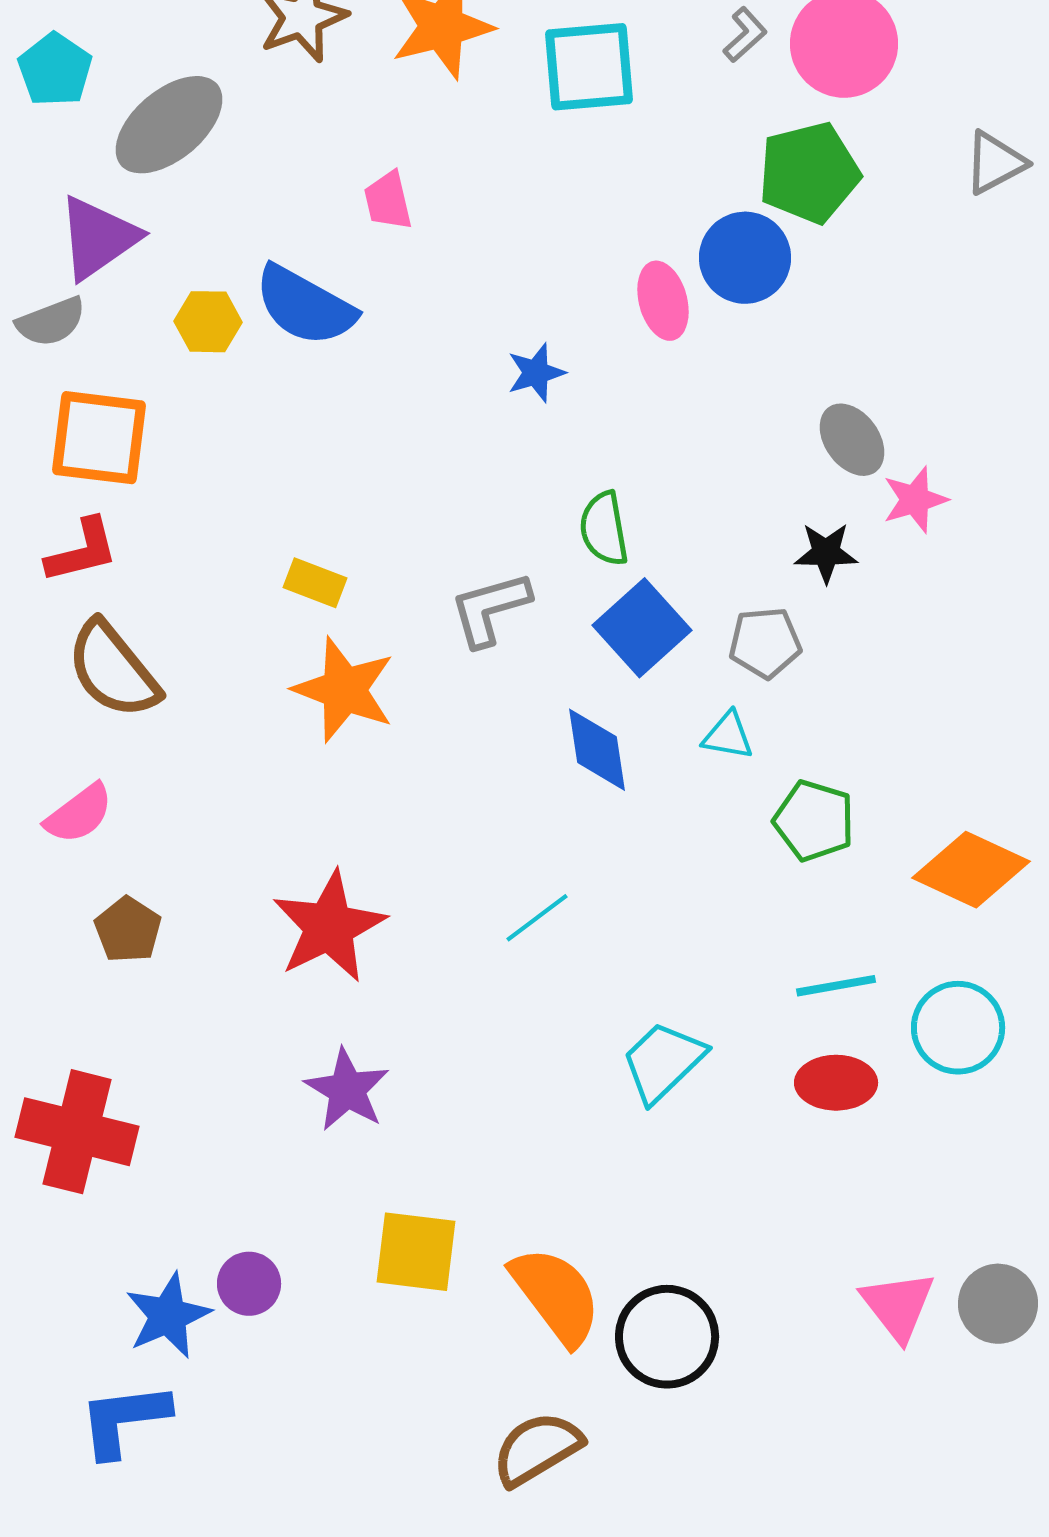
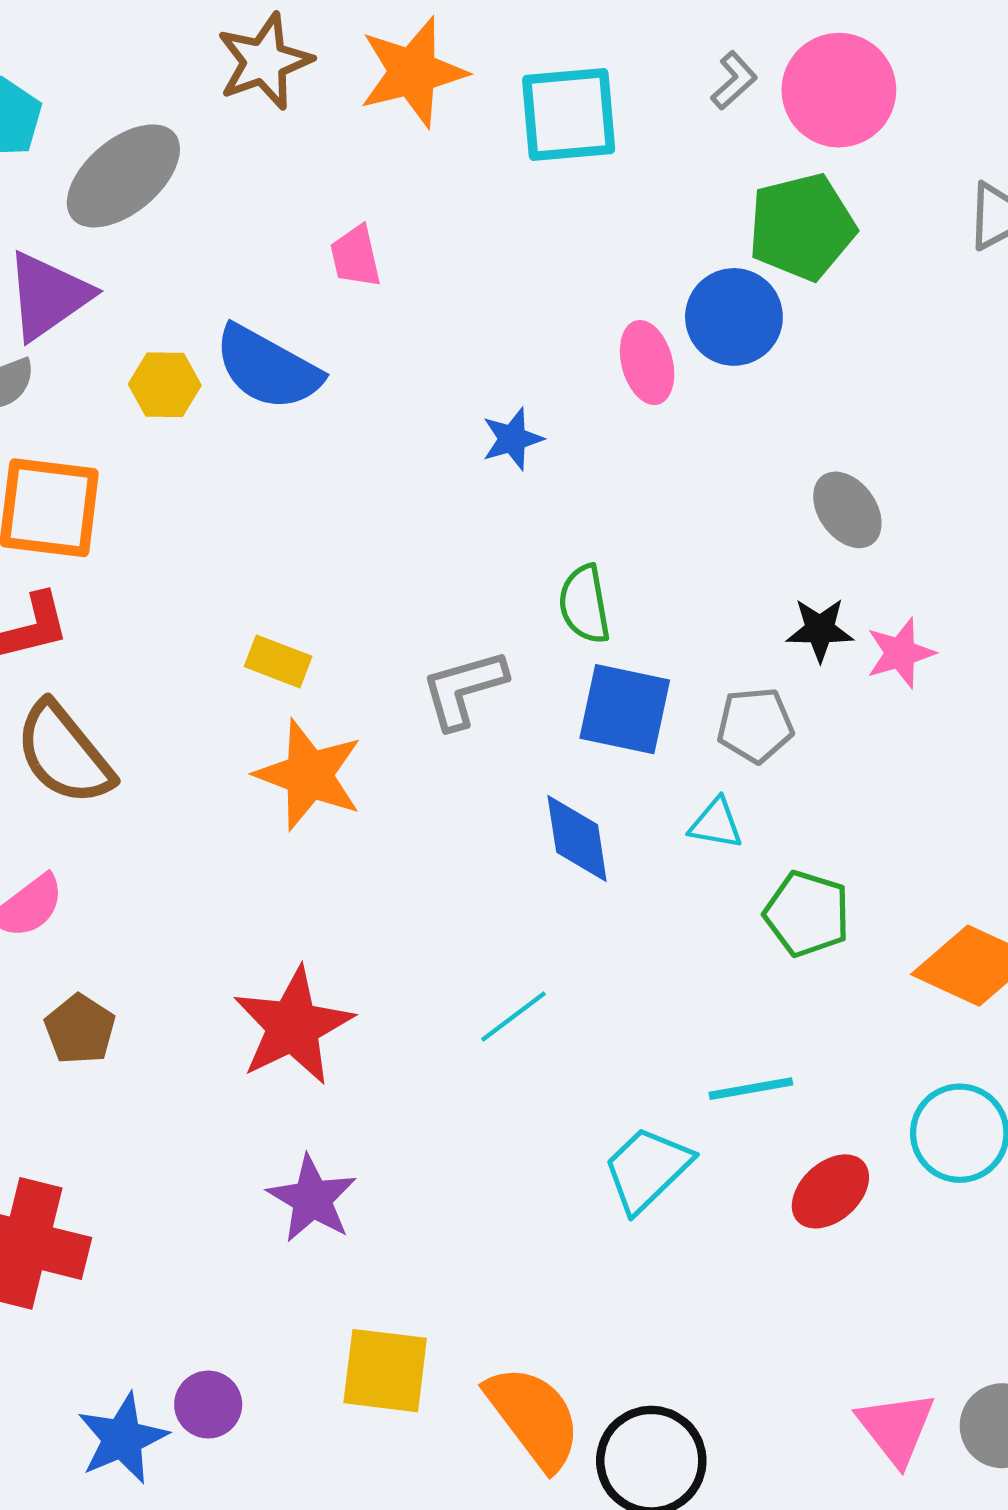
pink star: (915, 500) -> (900, 653), moved
blue square: (642, 628) -> (625, 709), turned -36
cyan line: (836, 986) -> (751, 1089), moved
red ellipse: (836, 1083) -> (830, 1191), turned -42

